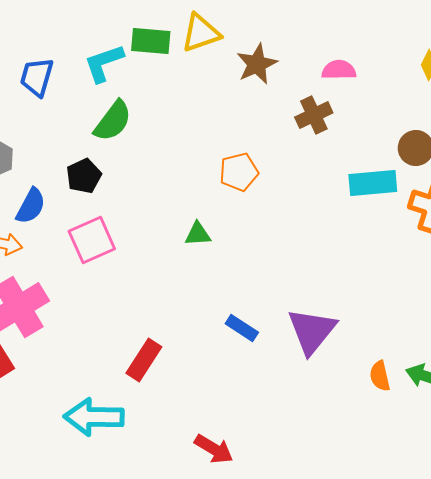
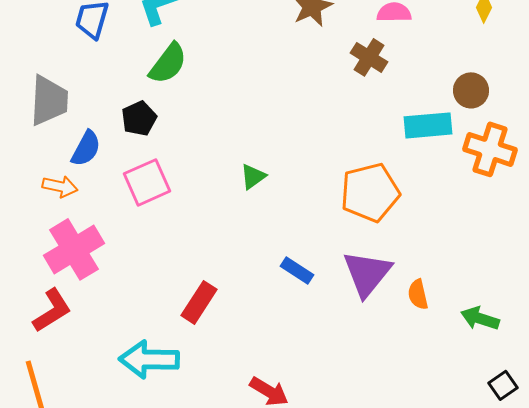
brown cross: (314, 115) -> (369, 57), turned -33
orange pentagon: (239, 172) -> (370, 192), moved, size x1.5
green triangle: (198, 234) -> (253, 176), turned -32
orange semicircle: (380, 376) -> (418, 294), moved

